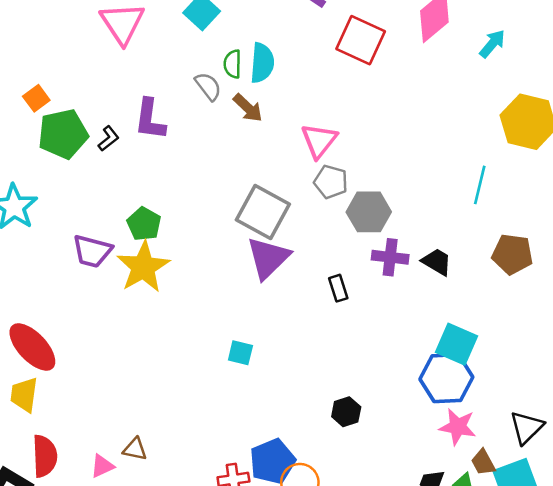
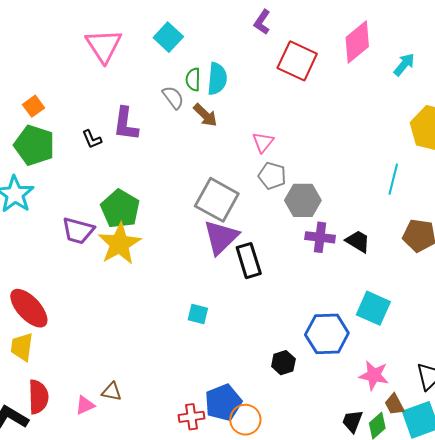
green pentagon: (63, 134) -> (34, 145), moved, turned 30
black L-shape: (108, 138) -> (92, 139), turned 105
pink triangle: (319, 141) -> (263, 142), size x0.7
green pentagon: (144, 224) -> (120, 209), size x1.4
black rectangle: (338, 288) -> (249, 261), moved, size x1.6
blue hexagon: (446, 378) -> (327, 334), moved

